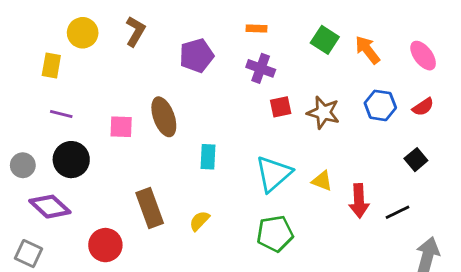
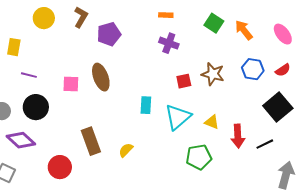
purple pentagon: (197, 56) -> (109, 34), moved
yellow rectangle: (51, 66) -> (14, 47), moved
red square: (281, 107) -> (184, 81), moved
cyan rectangle: (208, 157) -> (146, 105), moved
black square: (416, 160) -> (278, 107), size x1.8
green pentagon: (275, 234) -> (199, 157), moved

